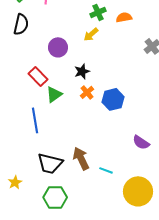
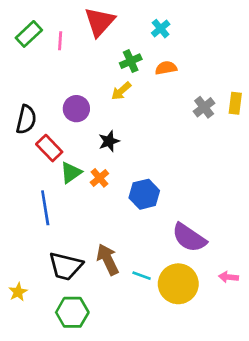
black semicircle: (21, 24) -> (26, 120), moved
orange cross: (87, 92) -> (99, 178), moved
blue hexagon: (113, 99) -> (144, 194), moved
purple semicircle: (141, 142) -> (189, 238), size x1.5
yellow circle: (138, 191) -> (178, 284), moved

